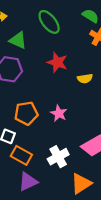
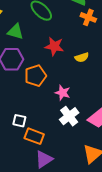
orange pentagon: (26, 113) -> (35, 76), moved
white cross: (58, 157) -> (69, 116), moved

